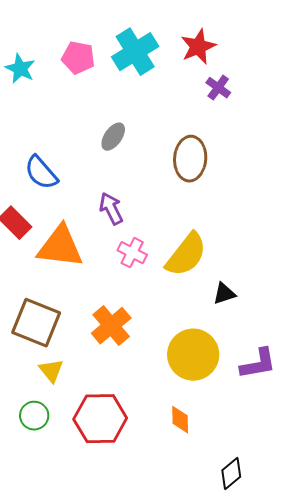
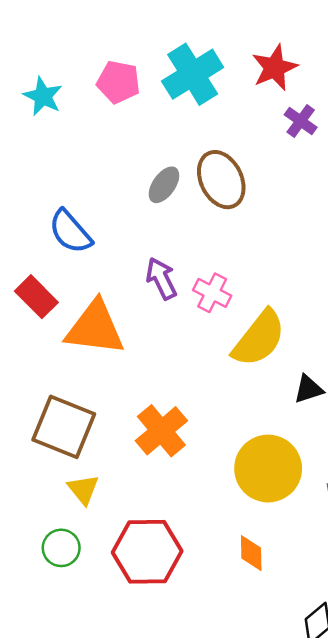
brown ellipse: (190, 159) -> (221, 180), moved, turned -30
pink cross: (132, 253) -> (212, 293), moved

